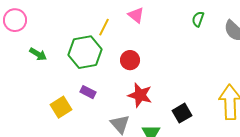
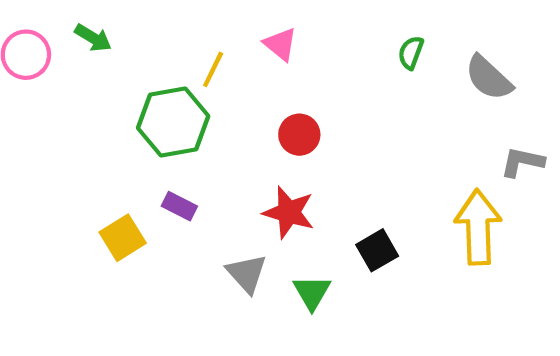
green arrow: (38, 54) -> (93, 38), moved
red circle: (130, 60) -> (299, 135), moved

